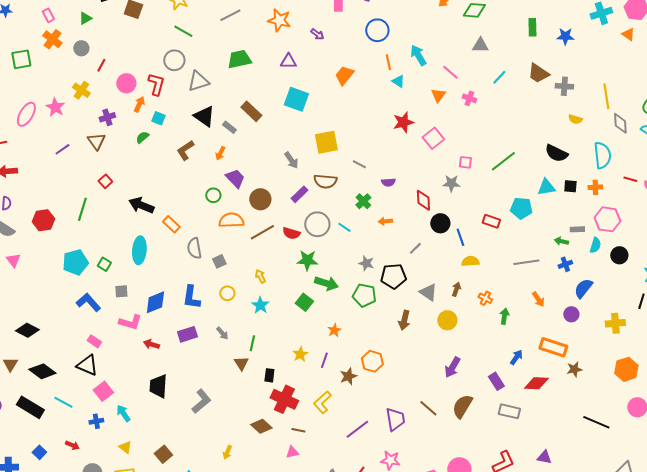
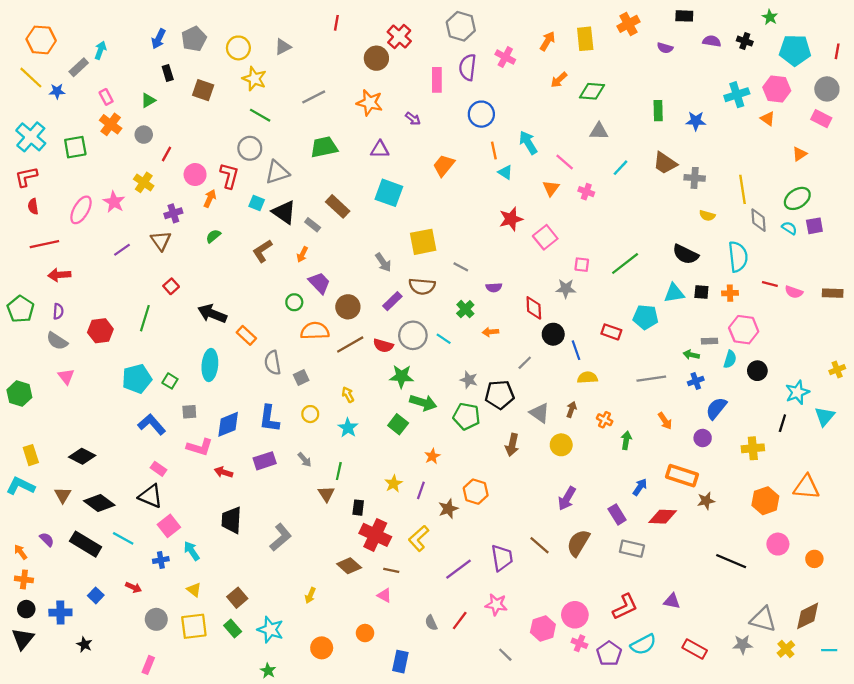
cyan square: (158, 118) -> (257, 203), moved
pink triangle: (292, 452) -> (384, 595), turned 40

